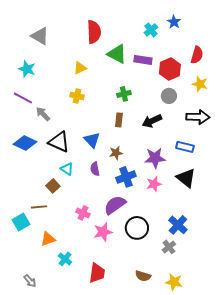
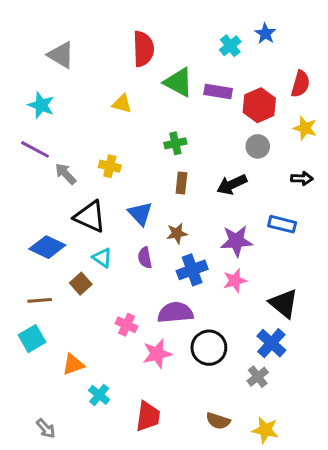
yellow triangle: (80, 68) -> (122, 104), turned 40
green cross: (124, 94) -> (175, 143), moved
yellow cross: (77, 96) -> (110, 166), moved
black arrow: (198, 117) -> (302, 178), size x0.6
blue diamond: (25, 143) -> (47, 247), moved
black triangle: (186, 178) -> (284, 303), moved
purple semicircle: (115, 205) -> (175, 313), turned 30
brown line: (39, 207) -> (40, 300), moved

